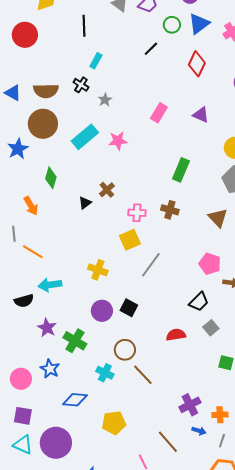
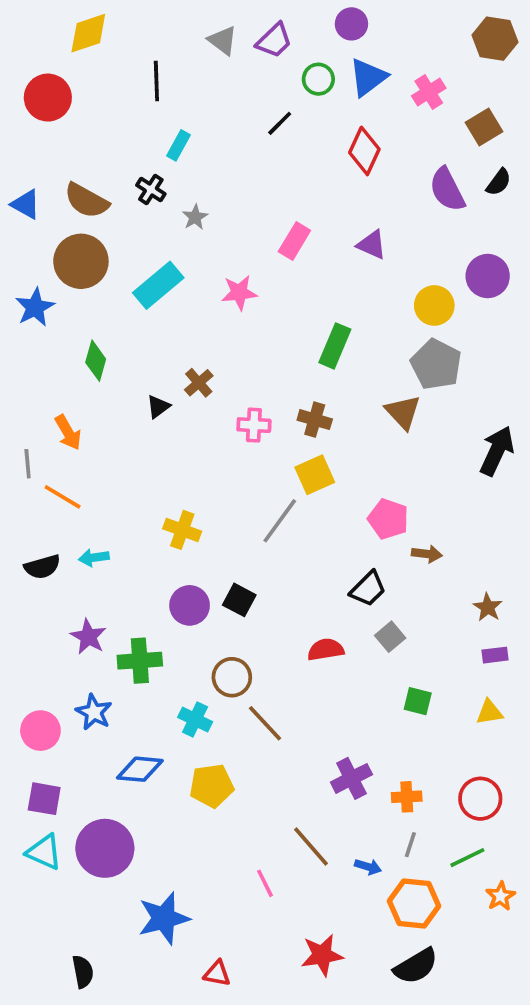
brown semicircle: (46, 91) -> (86, 201), turned 30
pink star: (118, 141) -> (239, 293), moved
orange arrow: (31, 206) -> (68, 432), moved
brown triangle: (218, 218) -> (403, 412), moved
yellow square: (130, 240) -> (315, 475), moved
cyan arrow: (50, 285) -> (94, 558), size x0.7
black semicircle: (24, 301) -> (42, 567), moved
green cross: (75, 341) -> (140, 661), turned -35
yellow pentagon: (114, 423) -> (212, 786), moved
blue arrow: (199, 431) -> (368, 867), moved

